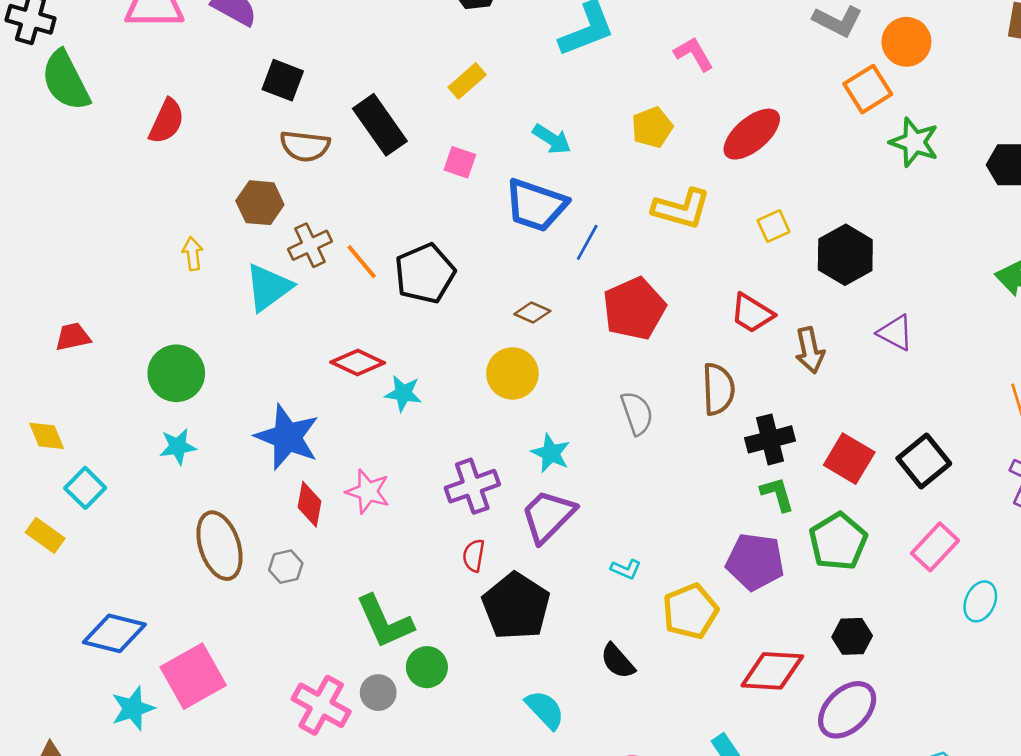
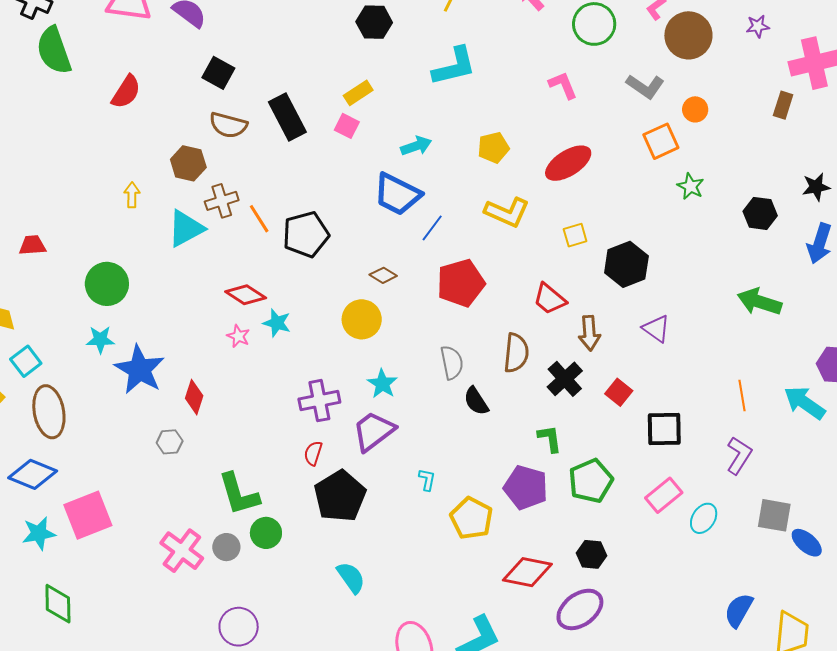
orange circle: (906, 42) -> (695, 109), size x0.7
pink L-shape: (694, 54) -> (563, 85), moved
cyan arrow: (552, 139) -> (416, 146), turned -60
green star: (914, 142) -> (690, 186), size x0.7
pink square: (460, 162) -> (347, 126), moved
blue star: (287, 437) -> (140, 370), moved
black cross: (770, 439) -> (565, 379), moved, turned -36
red square: (849, 459) -> (619, 392), moved, size x0.7
black square: (924, 461) -> (664, 429), turned 30
pink star: (368, 492) -> (238, 336), moved, size x0.7
brown ellipse: (220, 546) -> (49, 412), moved
cyan L-shape: (626, 569) -> (427, 480), turned -110
cyan ellipse: (980, 601) -> (704, 518), moved
yellow pentagon: (690, 611) -> (471, 518), turned -30
black semicircle: (618, 661) -> (476, 401), moved

